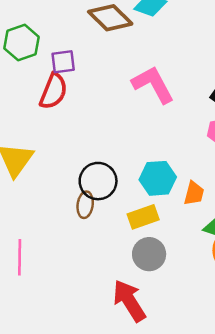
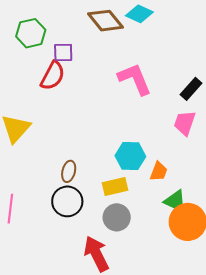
black circle: (98, 181) -> (67, 201), moved

